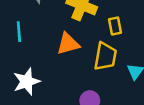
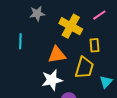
white star: (27, 82) -> (52, 80), moved

